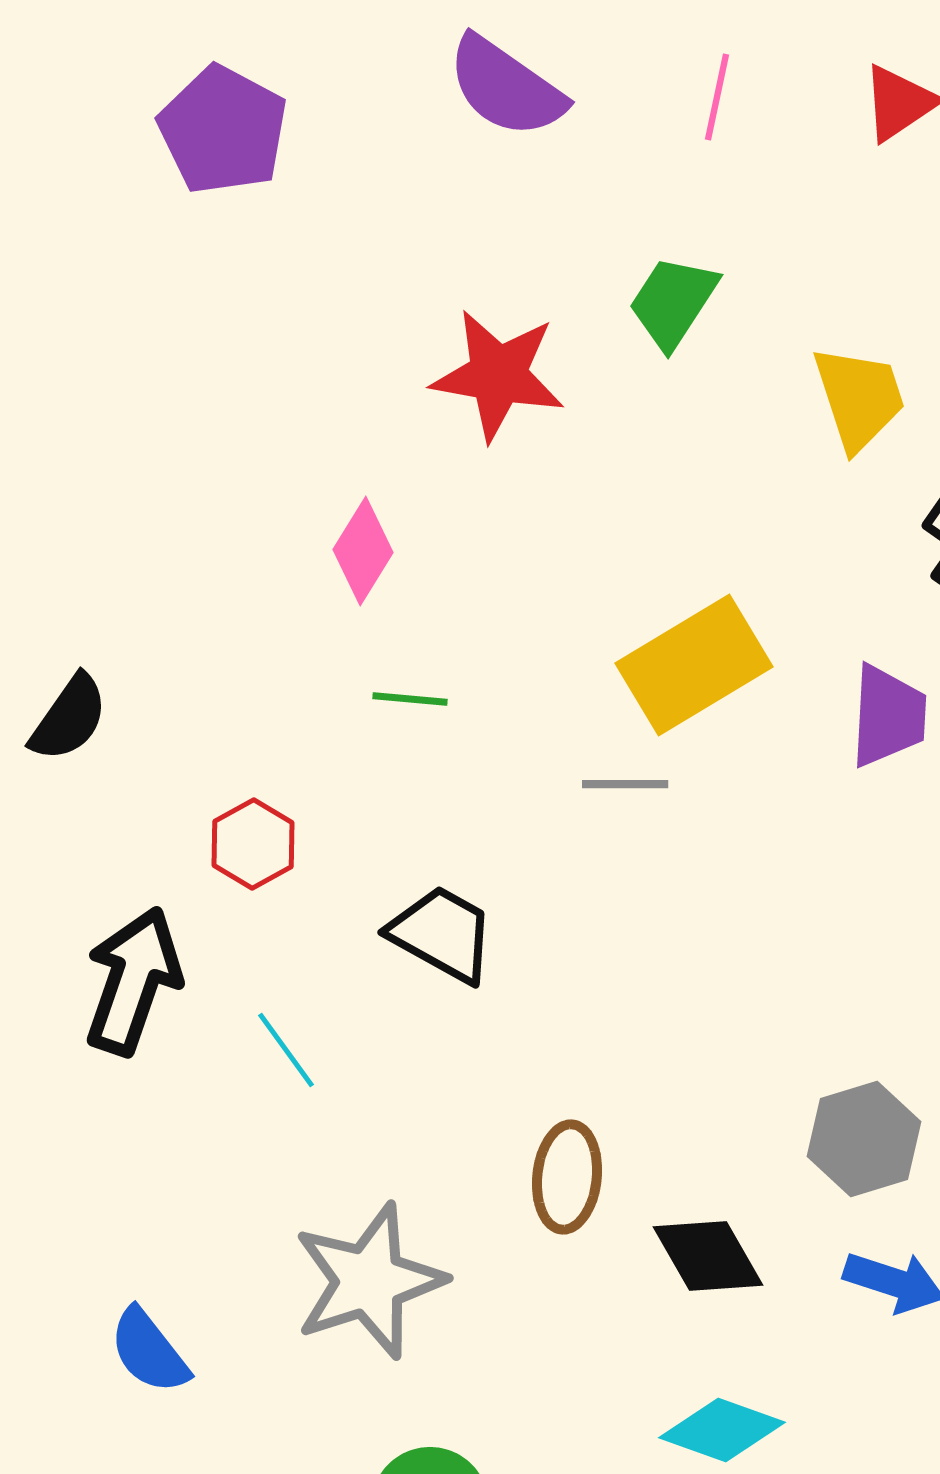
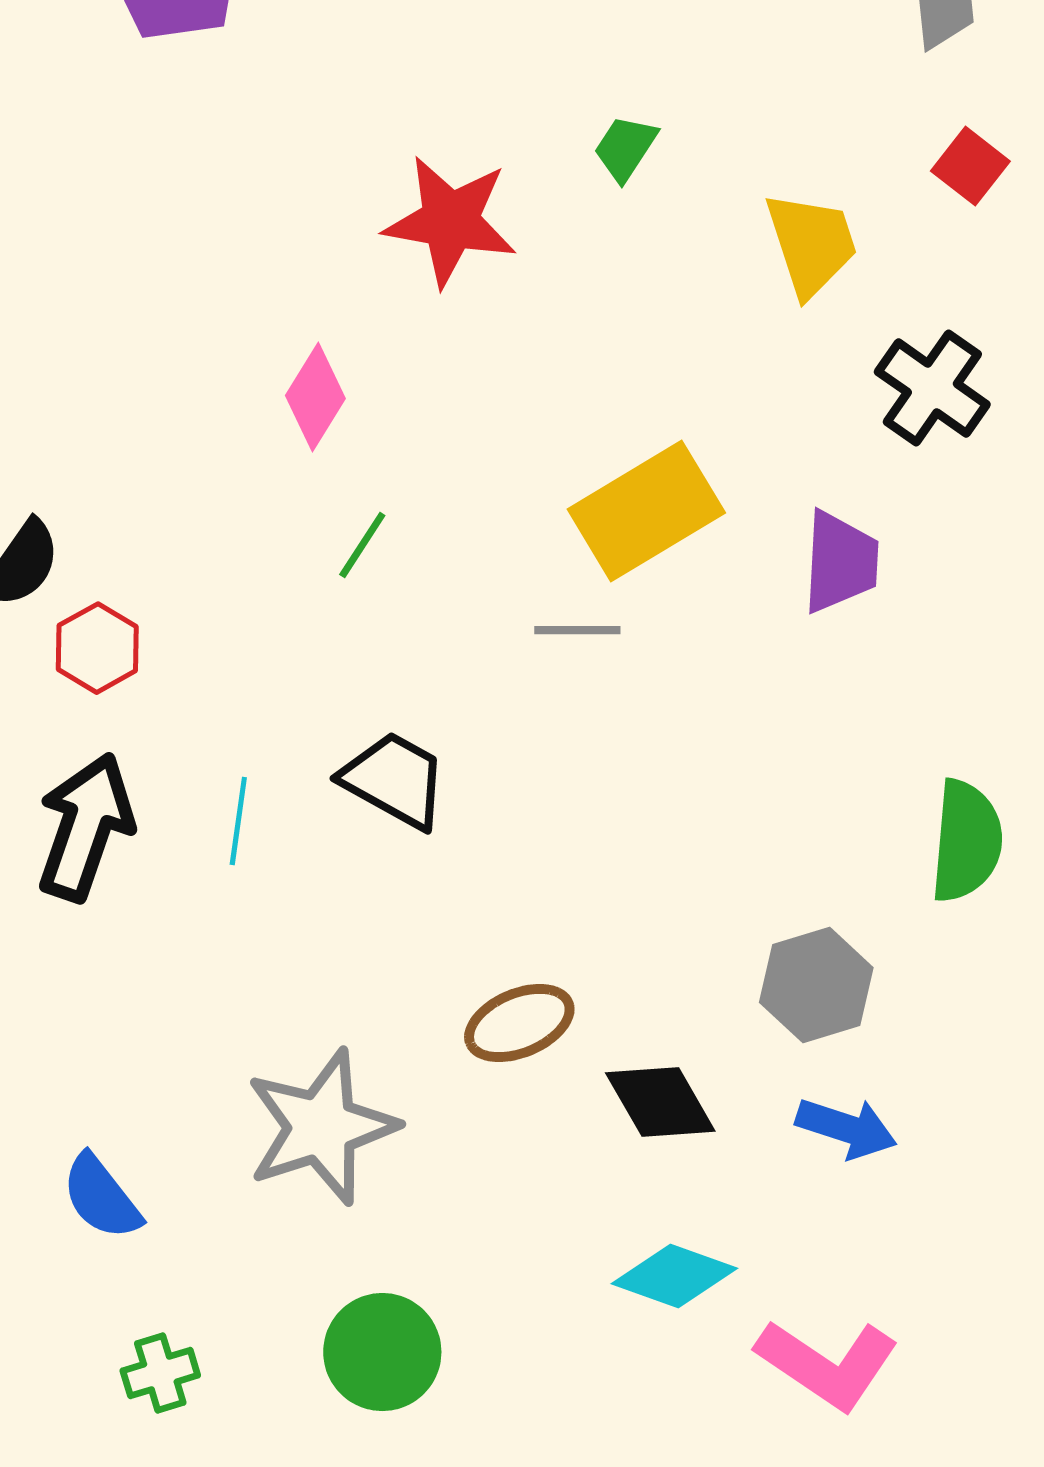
green trapezoid: (673, 302) -> (625, 148), size x0.7
green line: (410, 699) -> (362, 545), turned -62
red hexagon: (253, 844) -> (97, 648), moved
cyan line: (286, 1050) -> (238, 821), moved, turned 44
brown ellipse: (567, 1177) -> (519, 1023), turned 61

